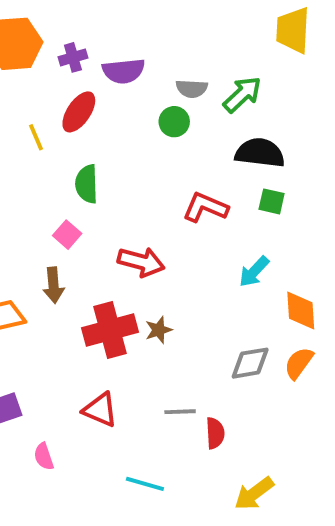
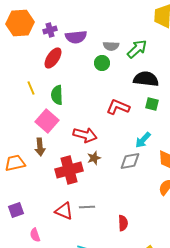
yellow line: (36, 137) -> (31, 88), moved
pink square: (67, 235) -> (47, 121), size x1.6
brown star: (159, 330) -> (94, 158), moved
gray diamond: (250, 363) -> (130, 161), moved
gray line: (180, 412) -> (87, 207), moved

